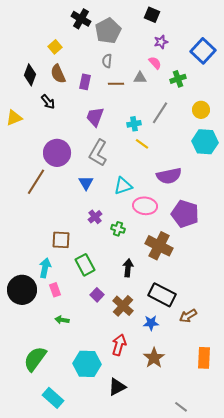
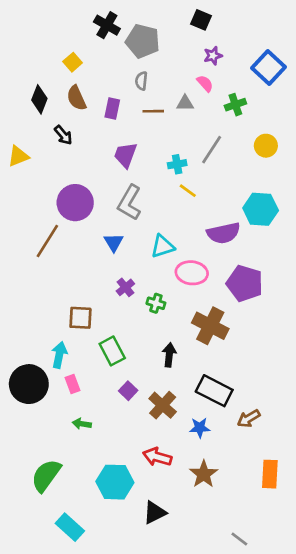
gray pentagon: (108, 31) -> (143, 41), turned -30
cyan hexagon: (205, 142) -> (261, 209), moved
red arrow: (119, 345) -> (157, 457), turned -90

